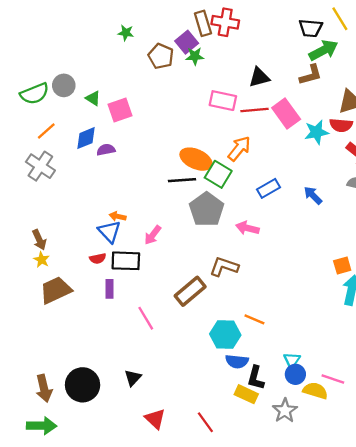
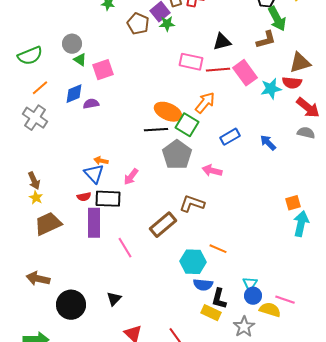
green arrow: (323, 50) -> (277, 19), turned 90
gray circle: (64, 85) -> (72, 44), moved
purple rectangle: (109, 289) -> (94, 223), size x1.8
brown arrow: (44, 388) -> (38, 279), moved, turned 115

